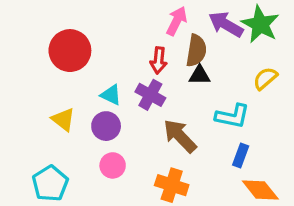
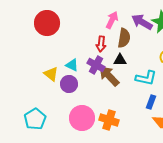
red circle: (70, 51) -> (47, 23), moved
black triangle: (200, 75) -> (120, 60), moved
yellow triangle: (63, 119) -> (51, 74), moved
brown arrow: (180, 136) -> (109, 76), moved
pink circle: (113, 165) -> (82, 118), moved, size x1.6

